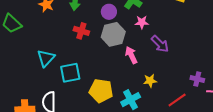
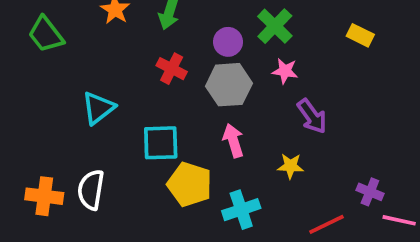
pink arrow: (131, 55) -> (233, 141), moved
cyan square: (70, 73) -> (161, 143), moved
yellow star: (150, 81) -> (290, 166), moved

